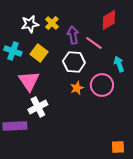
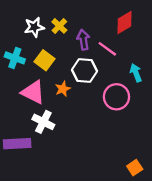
pink triangle: (29, 81) -> (33, 92), turned -30
orange star: (77, 88) -> (63, 89), moved
white cross: (38, 107) -> (43, 122), turned -36
orange square: (118, 147) -> (135, 168), turned -32

